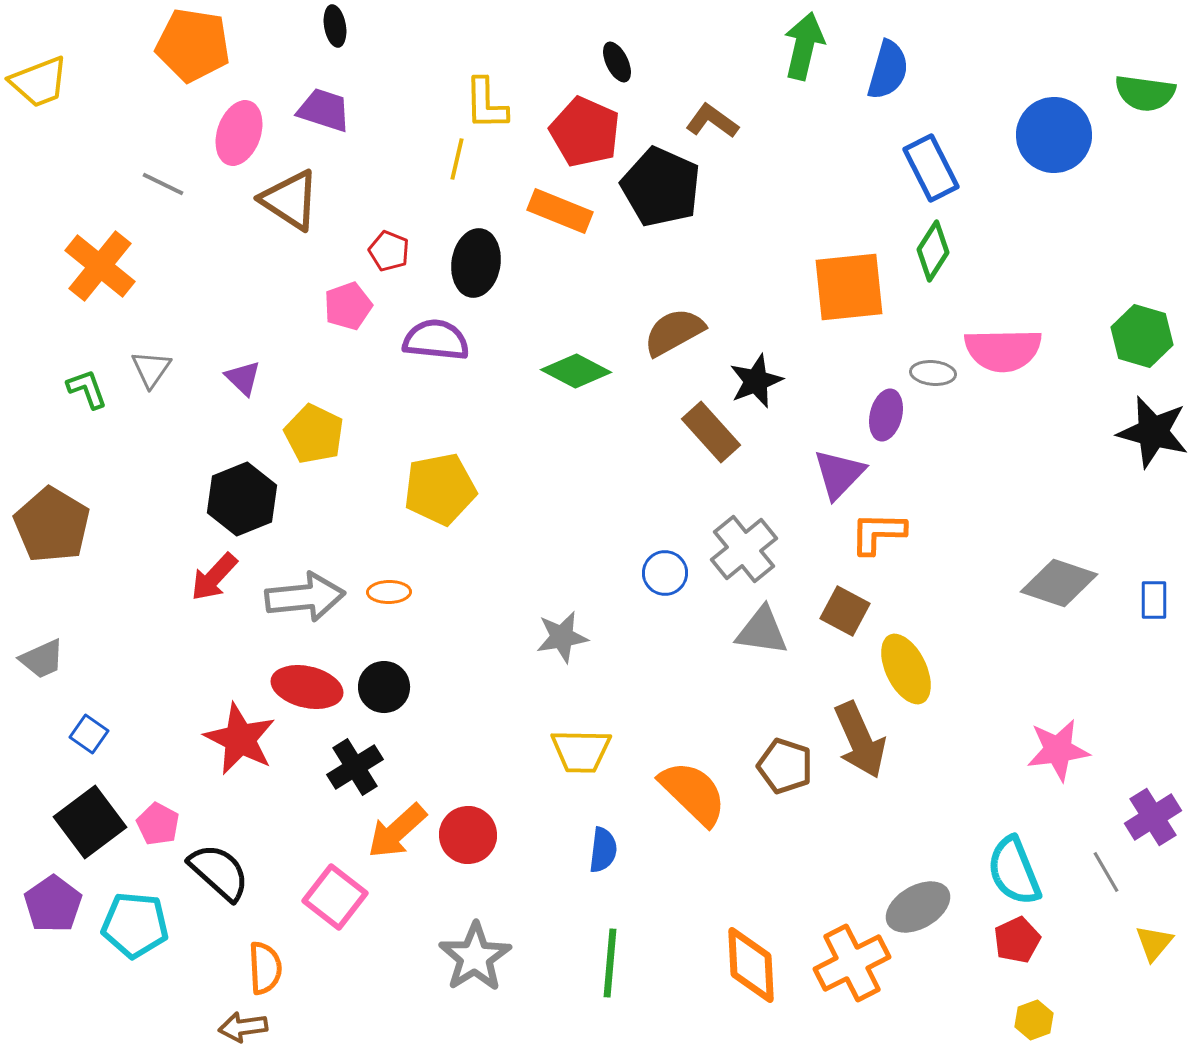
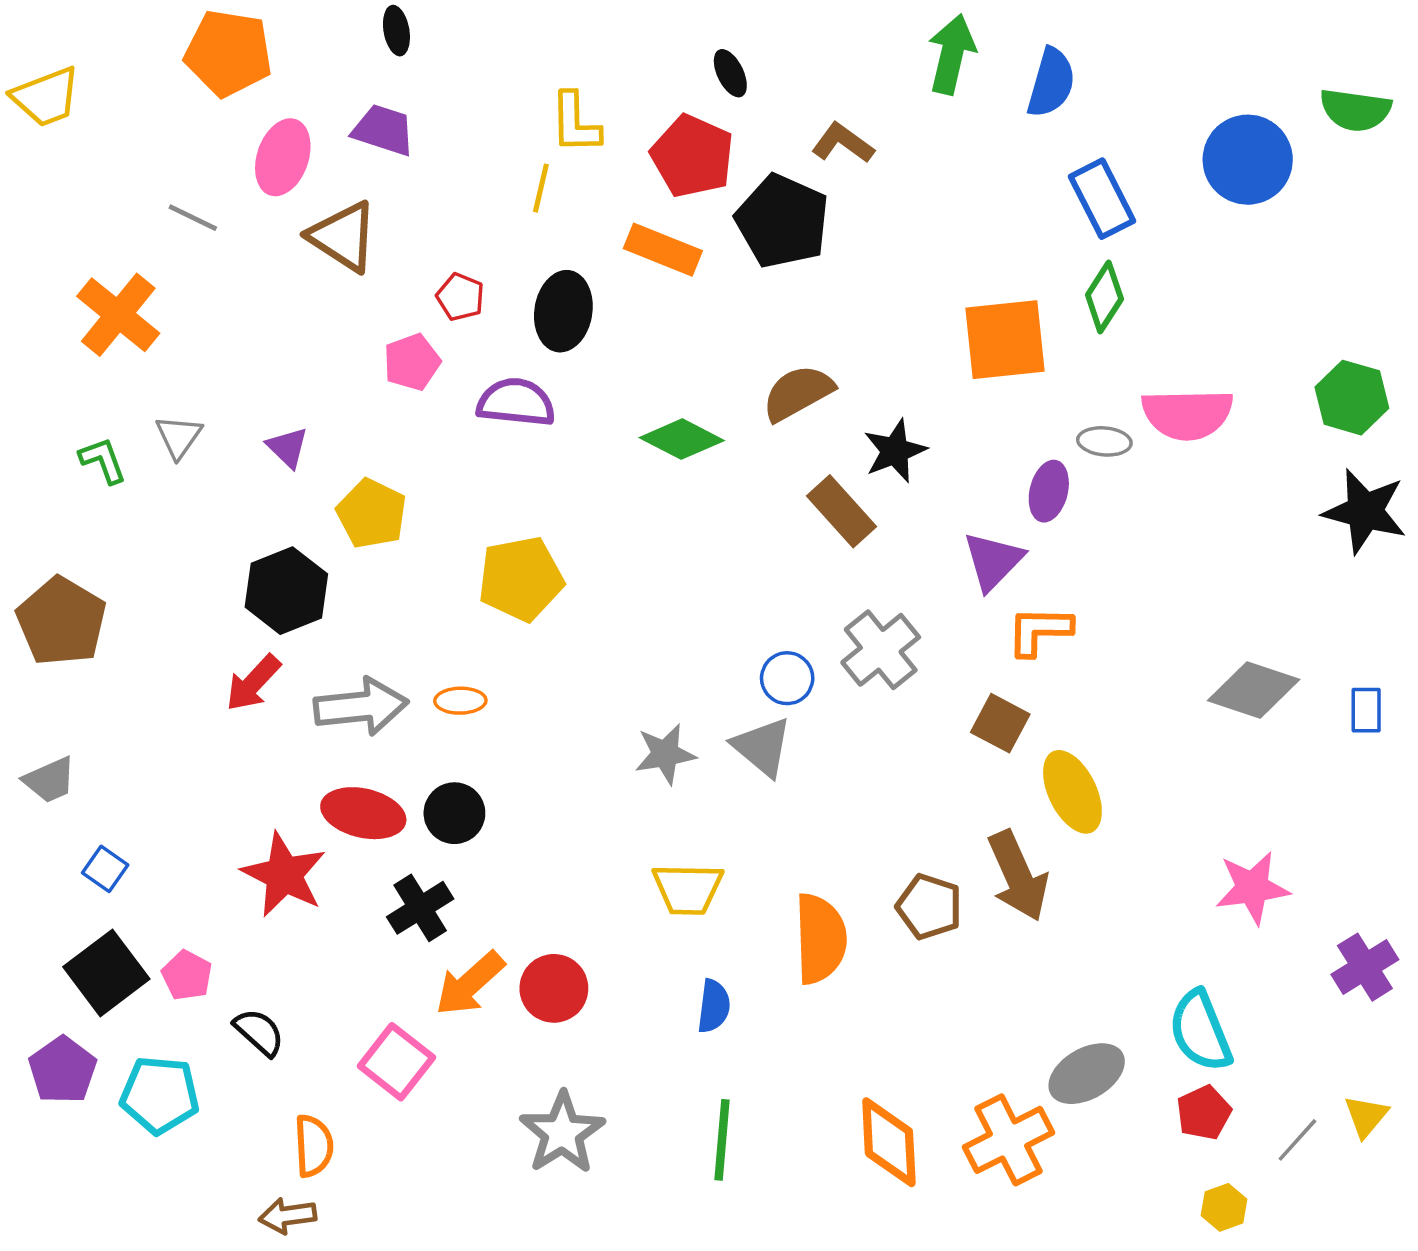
gray triangle: (762, 631) -> (762, 747), moved, turned 32
orange semicircle: (693, 793) -> (820, 939), turned 44
black semicircle: (219, 872) -> (259, 1032), size x0.7
gray line: (1106, 872) -> (1297, 1140), moved, turned 72

